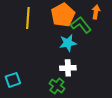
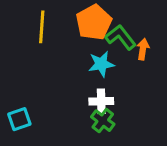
orange arrow: (96, 12) -> (143, 49), moved
green cross: (57, 86) -> (103, 121), moved

